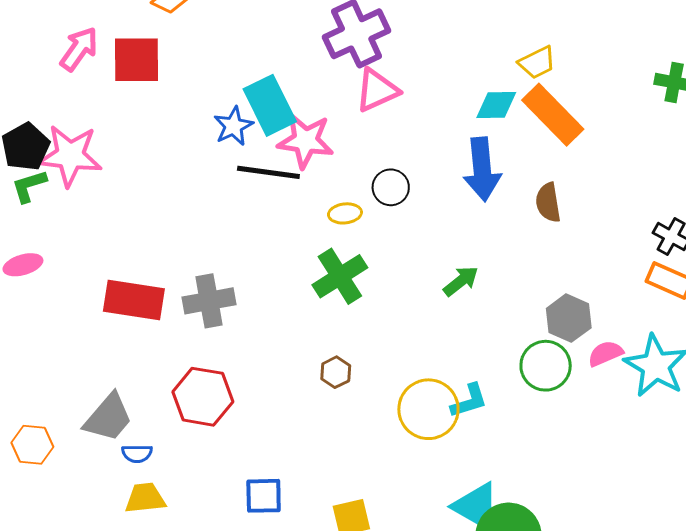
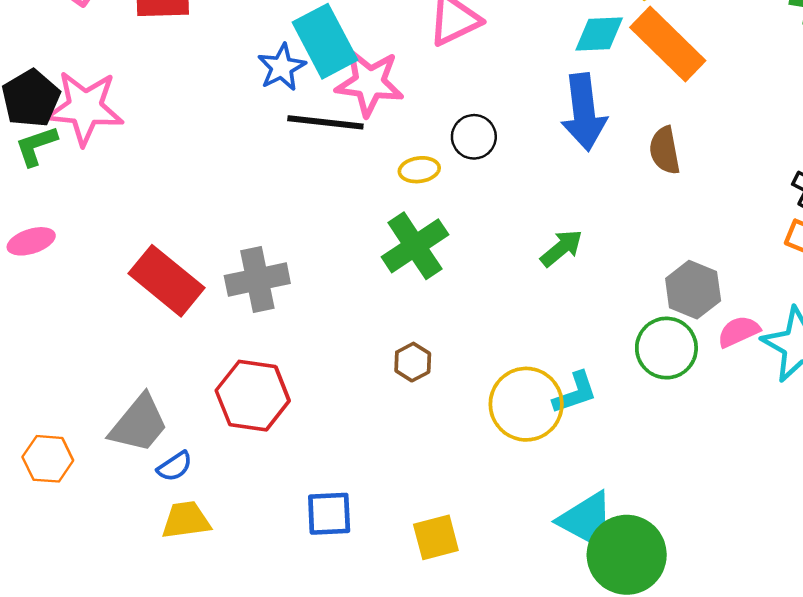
red rectangle: (134, 300) -> (166, 281), turned 32
blue semicircle: (137, 454) -> (175, 466), turned -32

